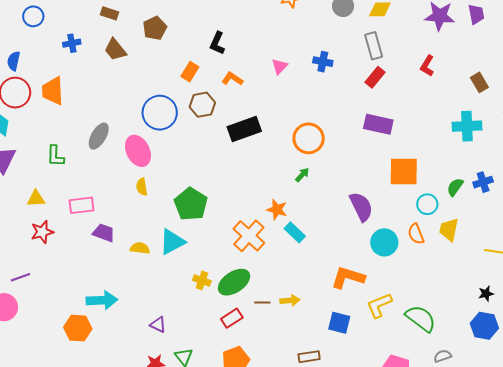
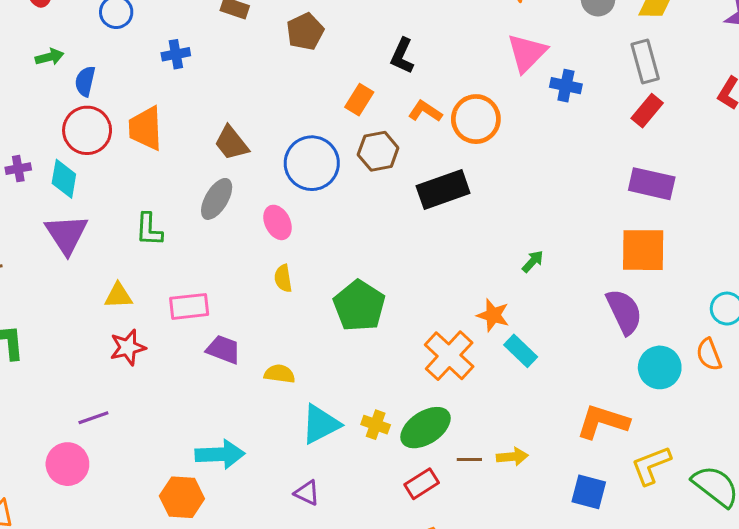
brown trapezoid: (115, 50) -> (231, 143), moved
pink triangle: (280, 66) -> (527, 53), moved, size x1.6
orange circle: (309, 138) -> (476, 119), moved
pink ellipse: (138, 151) -> (278, 222), size x0.7
orange square: (404, 171) -> (643, 250), moved
cyan triangle: (172, 242) -> (321, 424), moved

